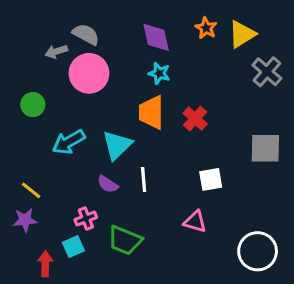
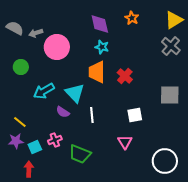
gray semicircle: (86, 34) -> (15, 28), moved
yellow triangle: (242, 34) -> (174, 20), moved
cyan triangle: (117, 145) -> (75, 93), turned -30
purple semicircle: (108, 184) -> (63, 112), moved
pink triangle: (195, 222) -> (125, 142), turned 42
cyan square: (73, 247) -> (35, 147), moved

